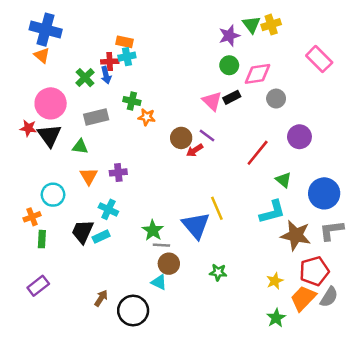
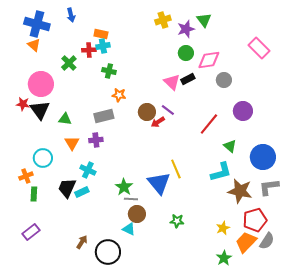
yellow cross: (271, 25) -> (163, 20), moved
blue arrow: (106, 75) -> (71, 15), moved
green cross: (132, 101) -> (109, 71), moved
gray rectangle: (96, 117) -> (104, 116), moved

